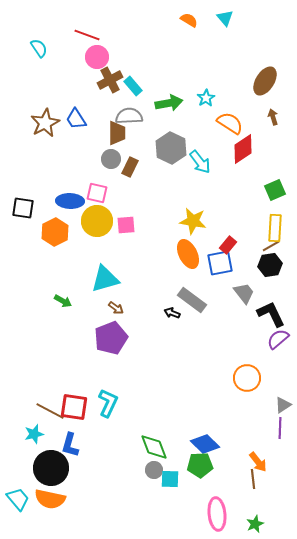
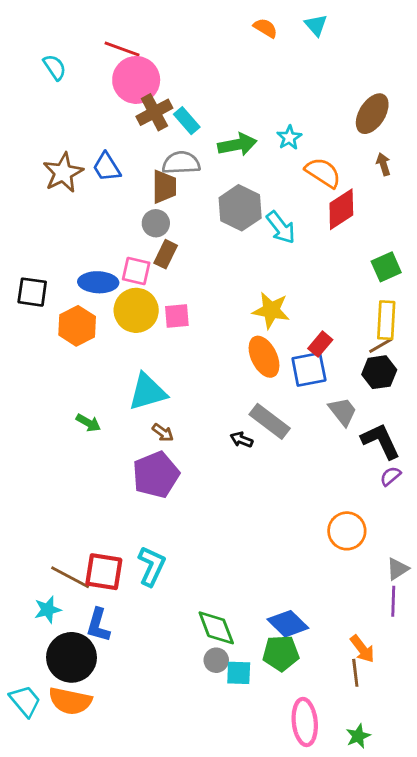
pink circle: (97, 57) -> (136, 80), size x1.4
brown rectangle: (130, 167) -> (166, 254), moved
purple semicircle: (278, 339) -> (390, 476), size x0.7

